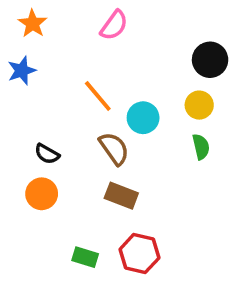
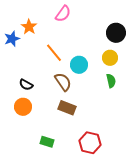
orange star: (33, 24) -> (29, 27), moved
red hexagon: (139, 254) -> (90, 143), moved

